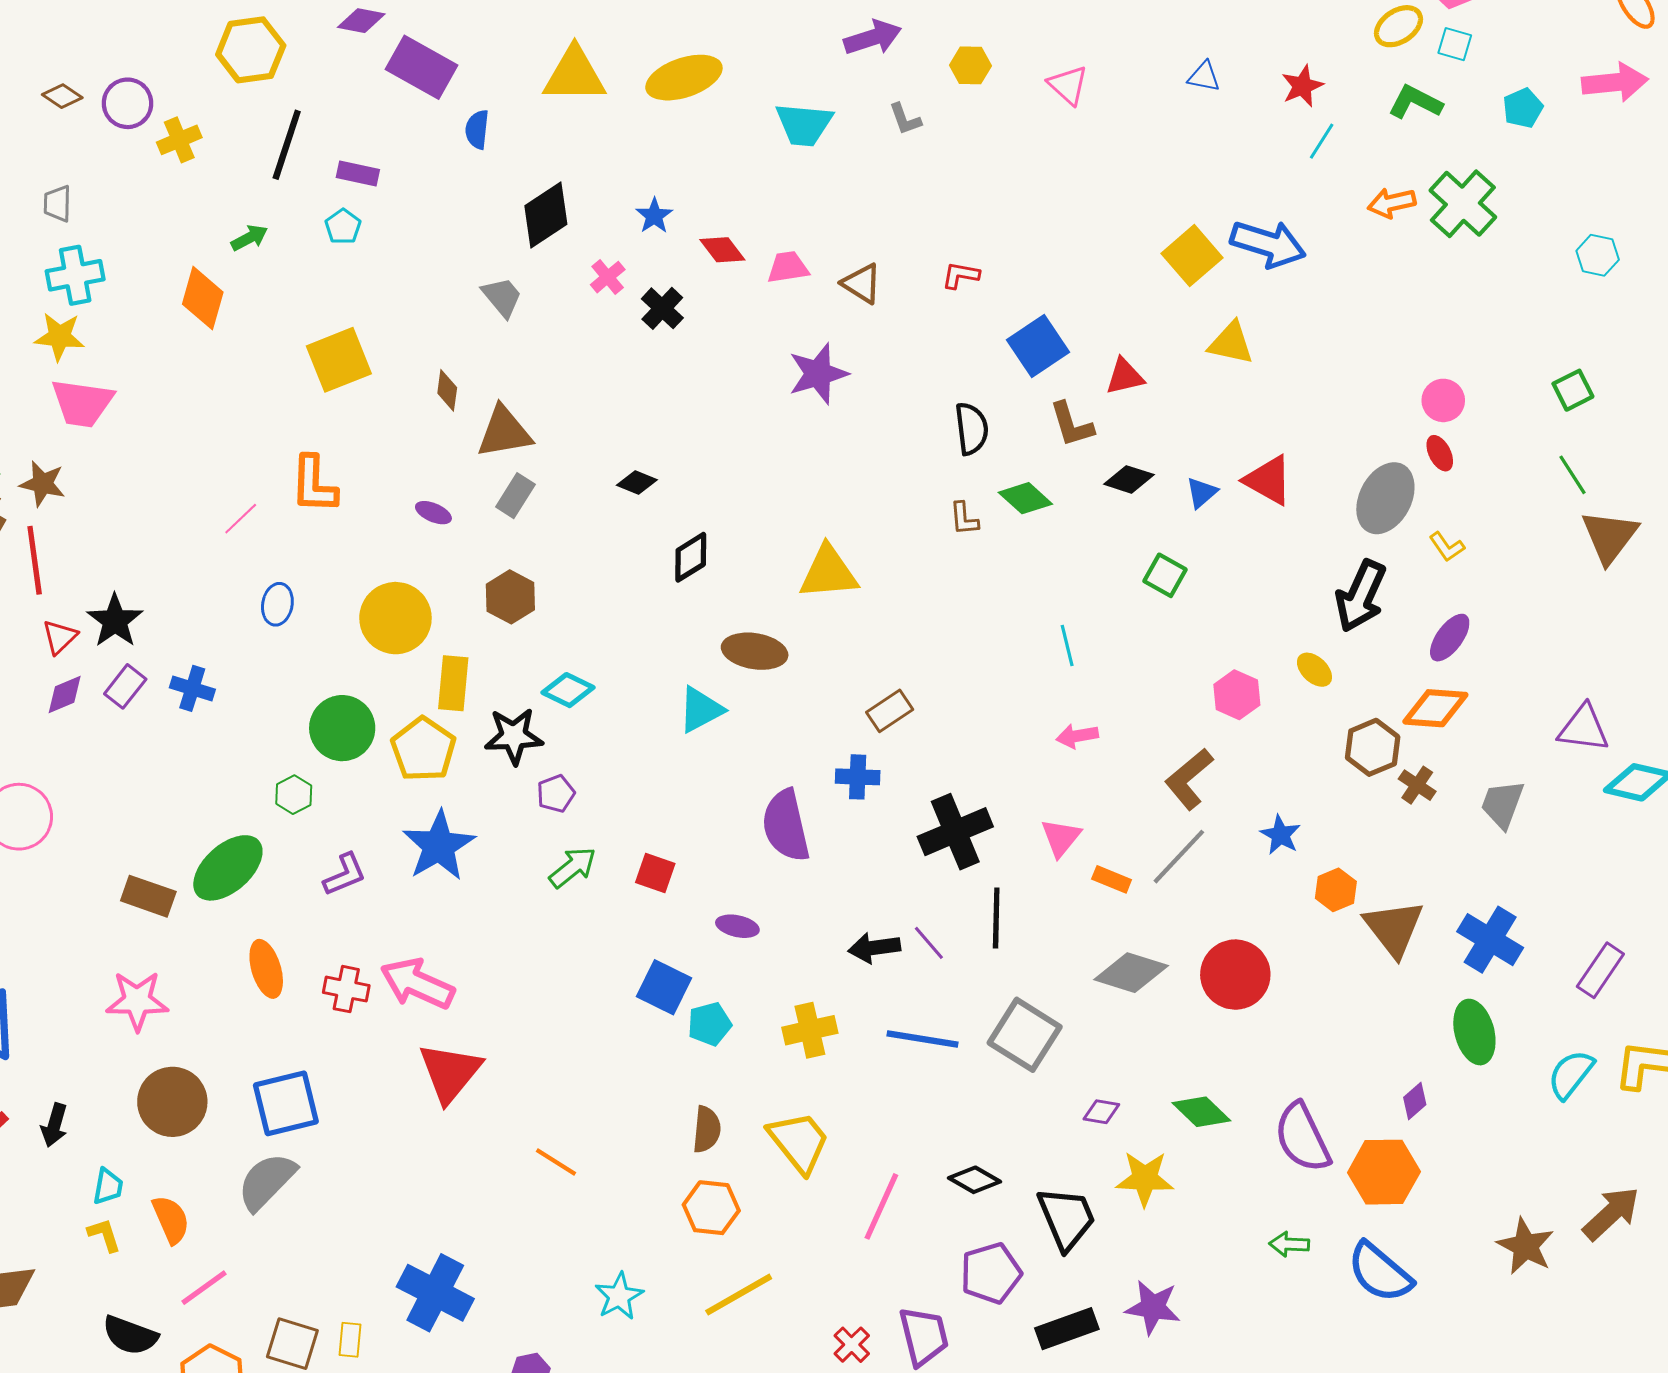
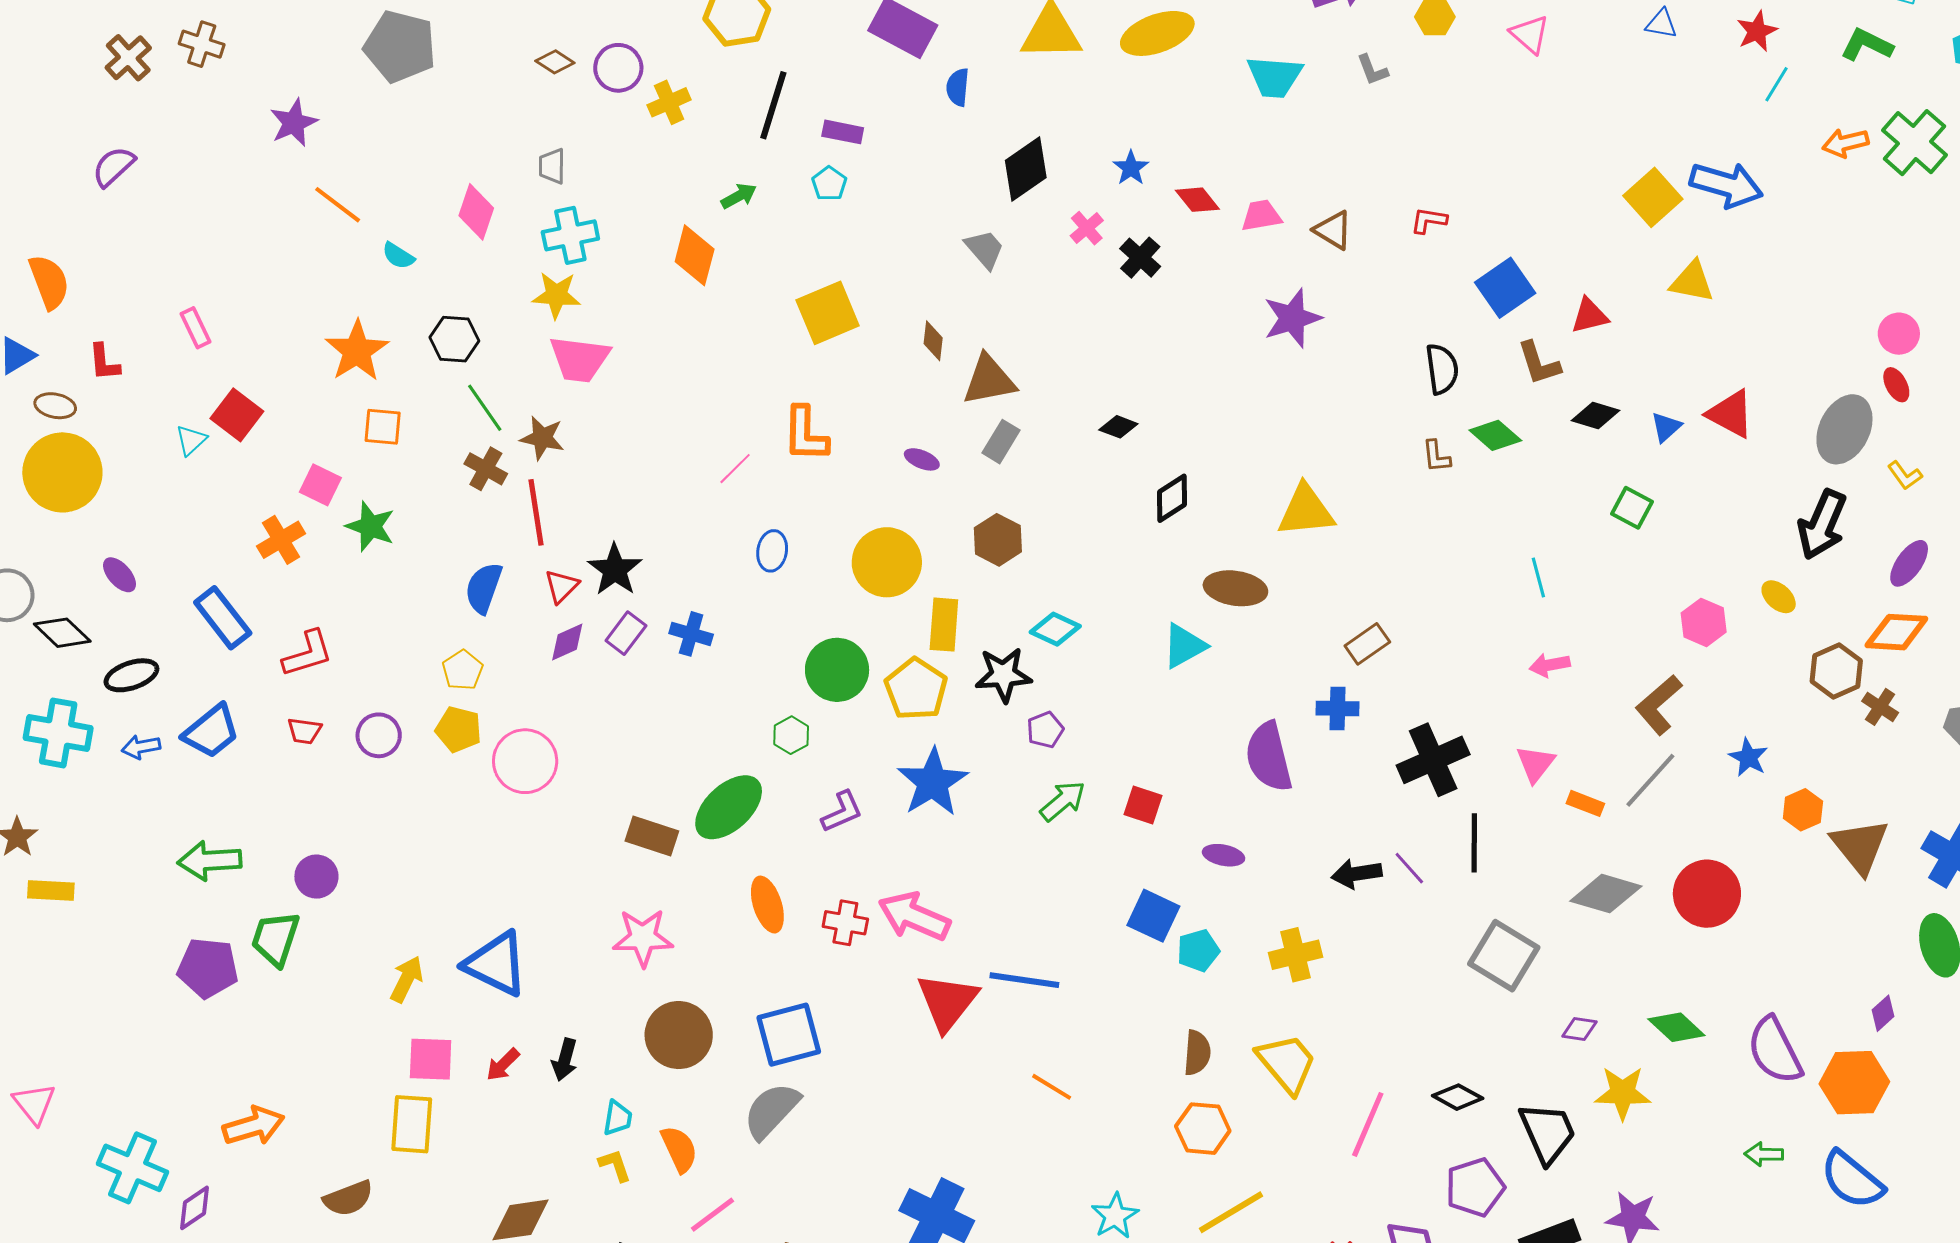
blue line: (923, 1039) -> (1024, 980), moved

